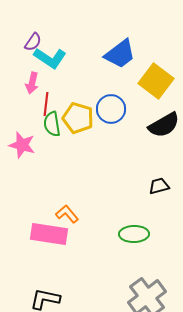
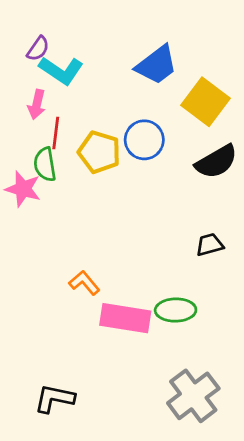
green semicircle: (52, 124) -> (45, 164), moved
pink rectangle: (49, 234) -> (125, 318), moved

